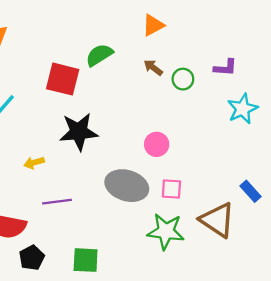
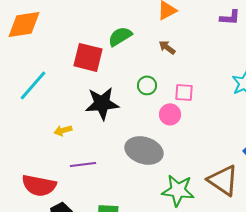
purple L-shape: (225, 68) -> (230, 17), moved
green circle: (183, 79) -> (147, 85), moved
pink square: (171, 189) -> (184, 92), moved

